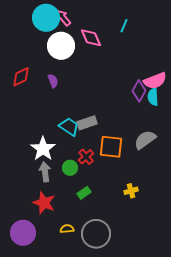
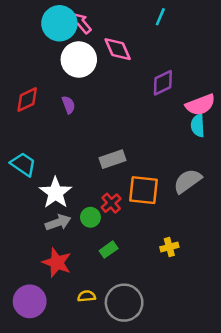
cyan line: (124, 26) -> (160, 17), moved
purple diamond: (139, 91) -> (163, 83), moved, turned 35
cyan trapezoid: (69, 127) -> (23, 164), moved
gray arrow: (45, 172) -> (58, 222), turned 78

